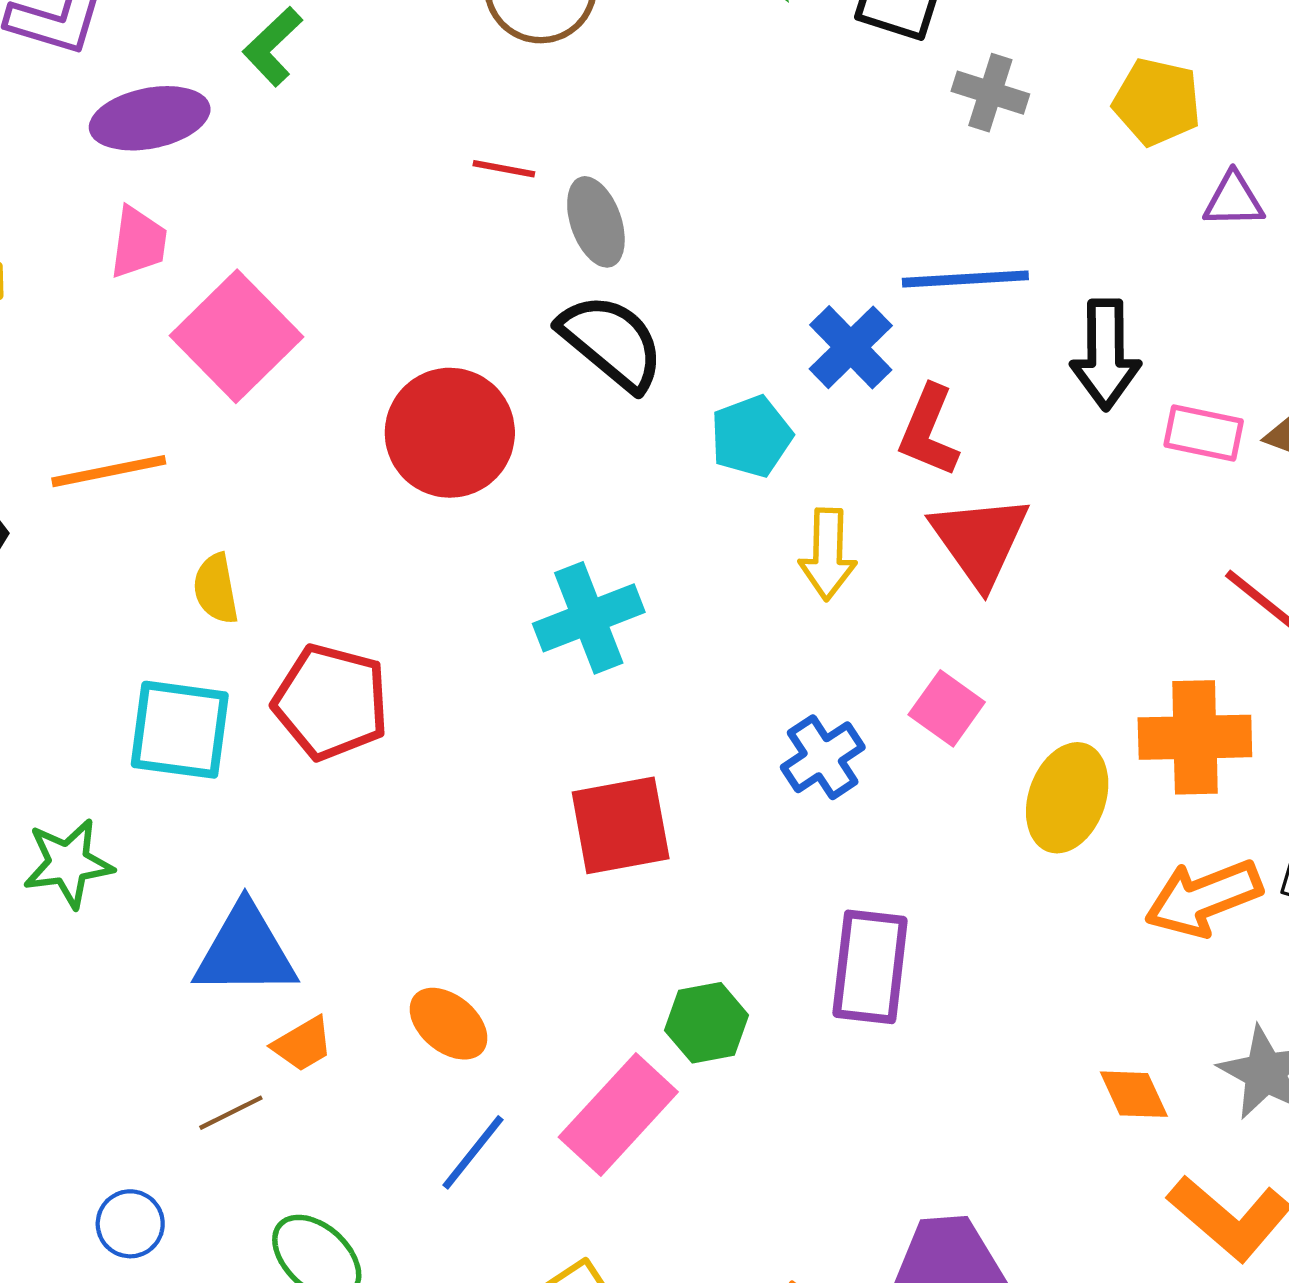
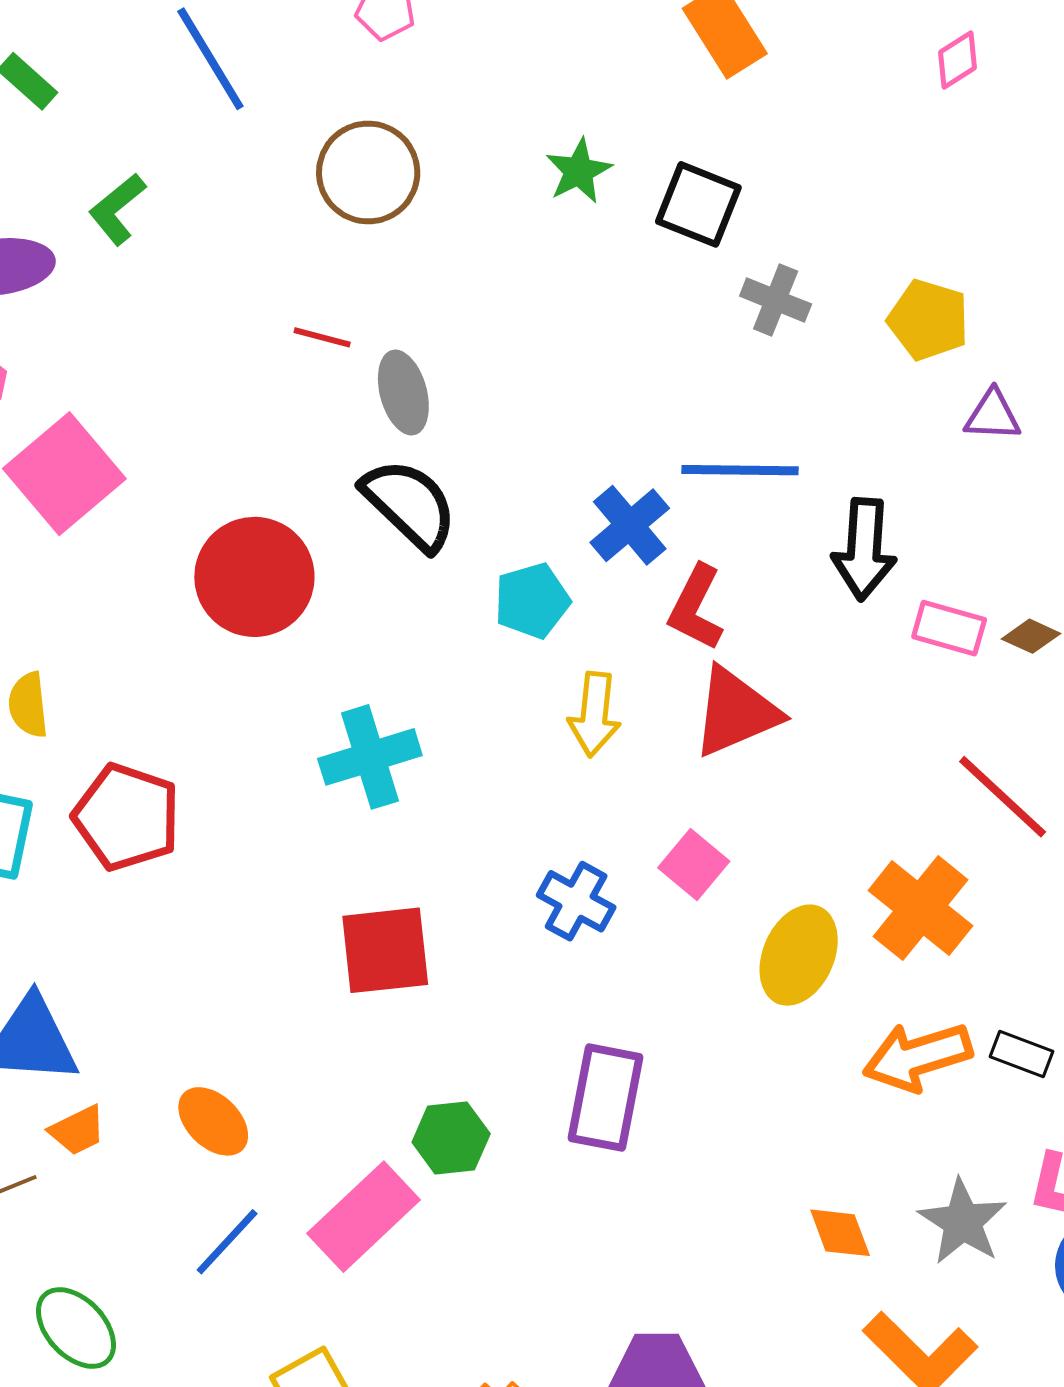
red triangle: (980, 540) -> (736, 712), turned 38
orange cross: (1195, 737) -> (921, 908), turned 36
blue cross: (823, 757) -> (576, 901), turned -32

